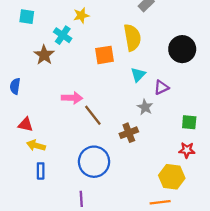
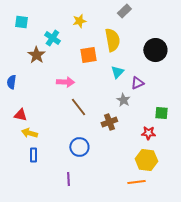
yellow star: (81, 15) -> (79, 21), moved
pink arrow: (72, 98) -> (65, 82), moved
red star: (187, 150) -> (148, 133), moved
blue circle: (94, 162) -> (79, 147), size x0.7

